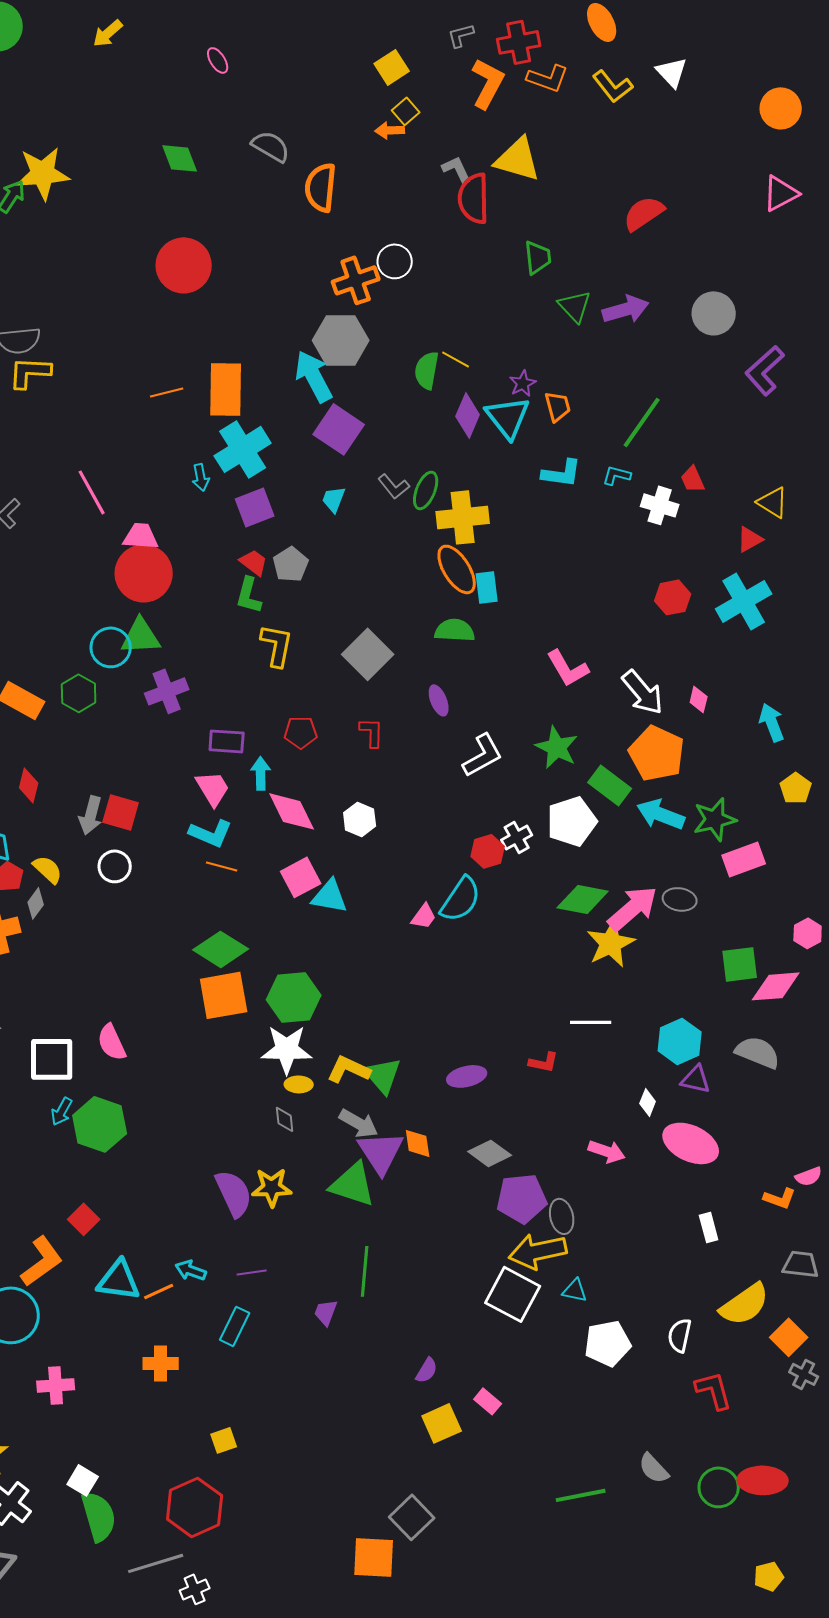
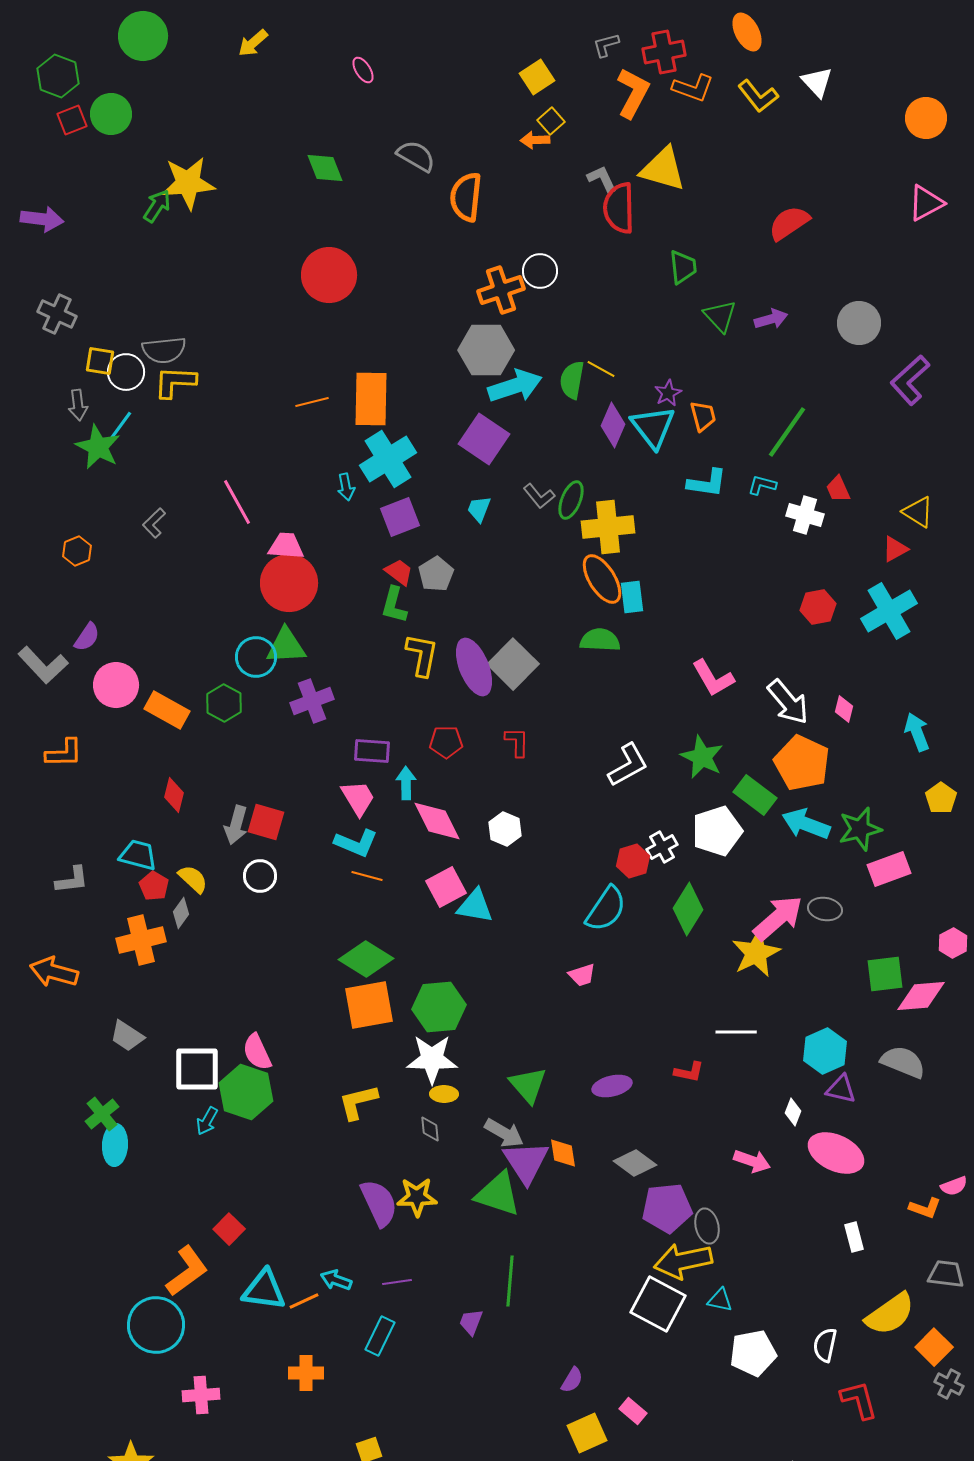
purple arrow: (626, 309) -> (771, 319), size x0.7
cyan arrow: (314, 376) -> (515, 386), moved, turned 100
purple ellipse: (439, 700) -> (474, 667), moved, size x1.8
green diamond: (583, 899) -> (688, 909), moved, turned -69
pink trapezoid: (424, 916) -> (582, 975), moved, turned 36
yellow L-shape: (349, 1069) -> (358, 1102), moved, turned -39
green hexagon: (100, 1124) -> (246, 1092), moved

